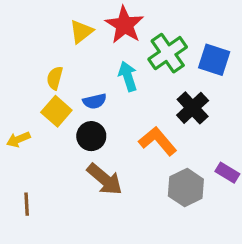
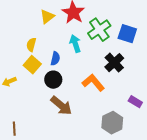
blue semicircle: (95, 101) -> (55, 59), turned -64
gray hexagon: (186, 188) -> (112, 123), moved
brown line: (27, 204) -> (14, 129), moved

